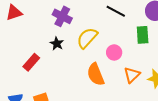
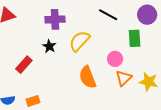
purple cross: (62, 16) -> (55, 19), turned -30
pink circle: (114, 52) -> (115, 59), moved

